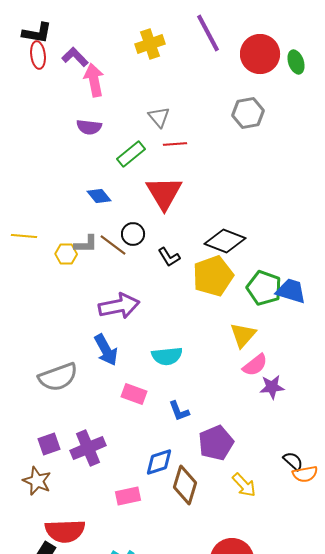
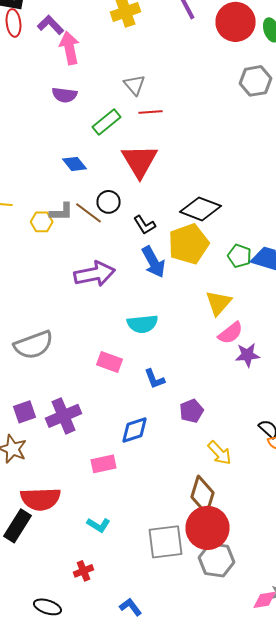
gray hexagon: (248, 113) -> (256, 81), moved
green pentagon: (264, 288) -> (240, 256), size x0.7
blue arrow: (106, 350) -> (154, 262), moved
purple pentagon: (216, 443) -> (192, 411), size x0.7
brown diamond: (185, 485) -> (202, 495), moved

